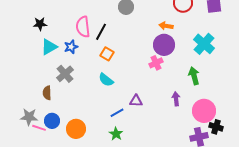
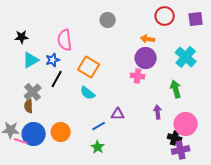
black line: (101, 32) -> (57, 79), moved
orange square: (107, 54) -> (89, 67), size x1.5
pink cross: (156, 63) -> (138, 76), turned 32
gray cross: (65, 74) -> (33, 92), moved
blue circle: (52, 121) -> (34, 134), size x1.5
black cross: (216, 127) -> (175, 138), moved
orange circle: (76, 129) -> (61, 132), moved

